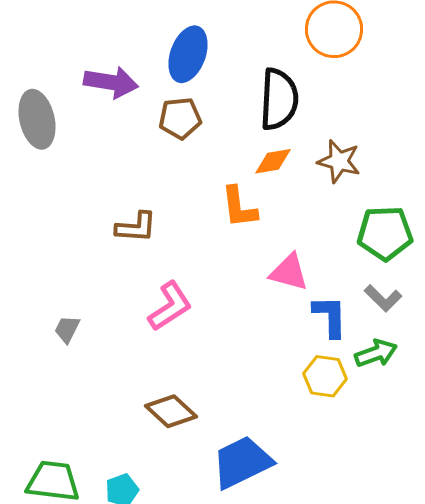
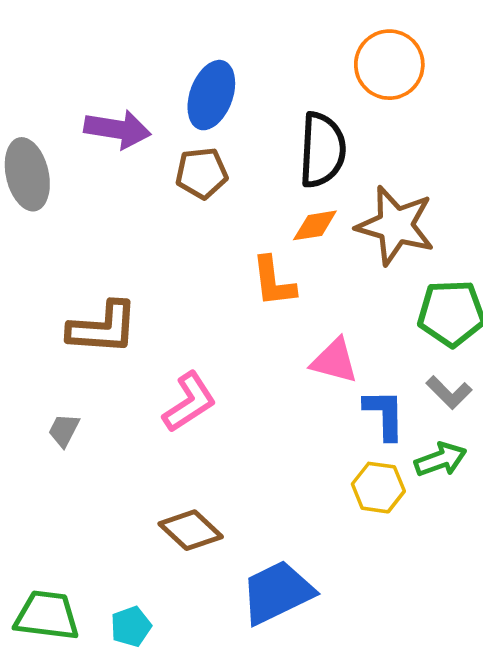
brown star: (339, 161) -> (395, 225), size x1.5
brown L-shape: (136, 227) -> (103, 328), moved, size x1.4

